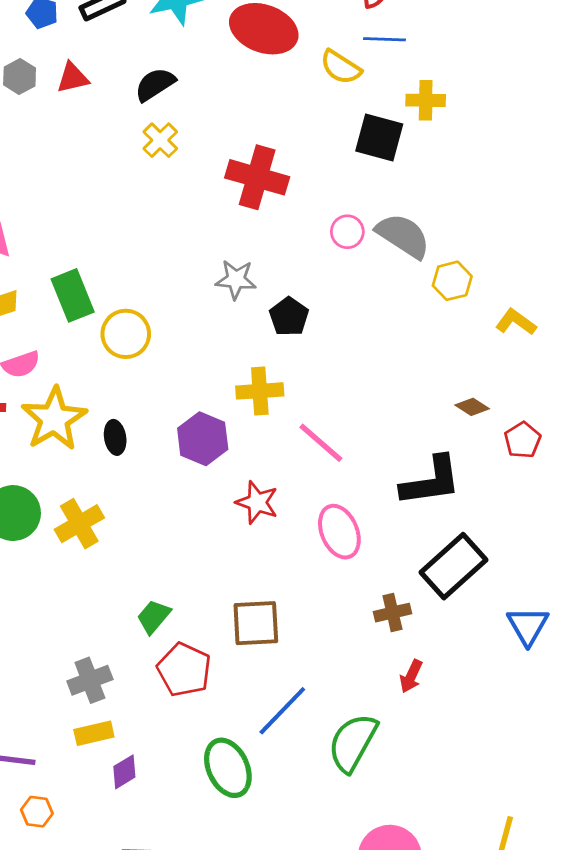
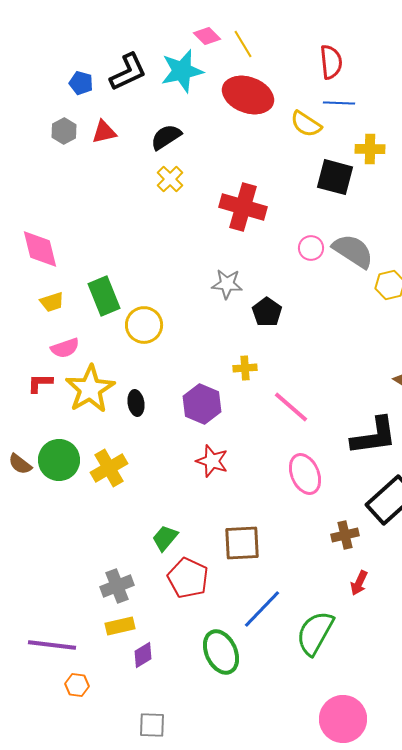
yellow cross: (260, 391) -> (245, 368), size x0.7
red star: (257, 502) -> (212, 461), moved

